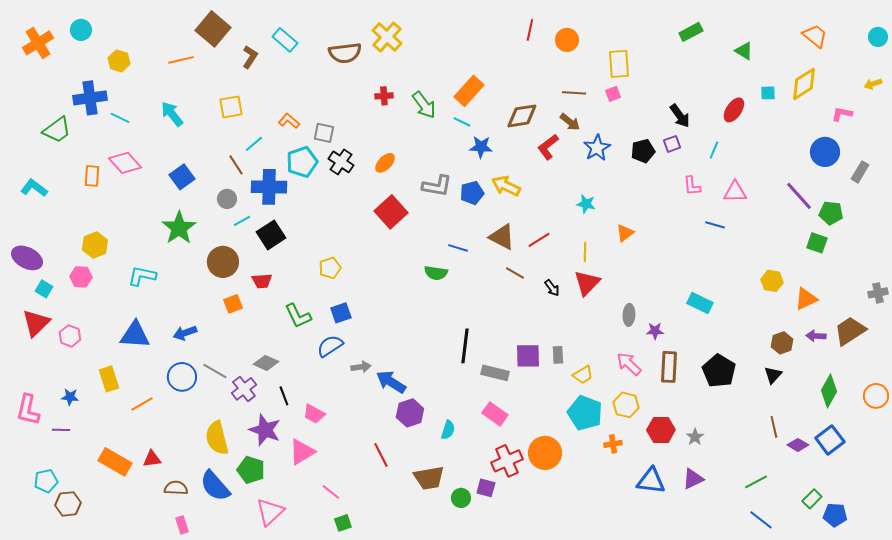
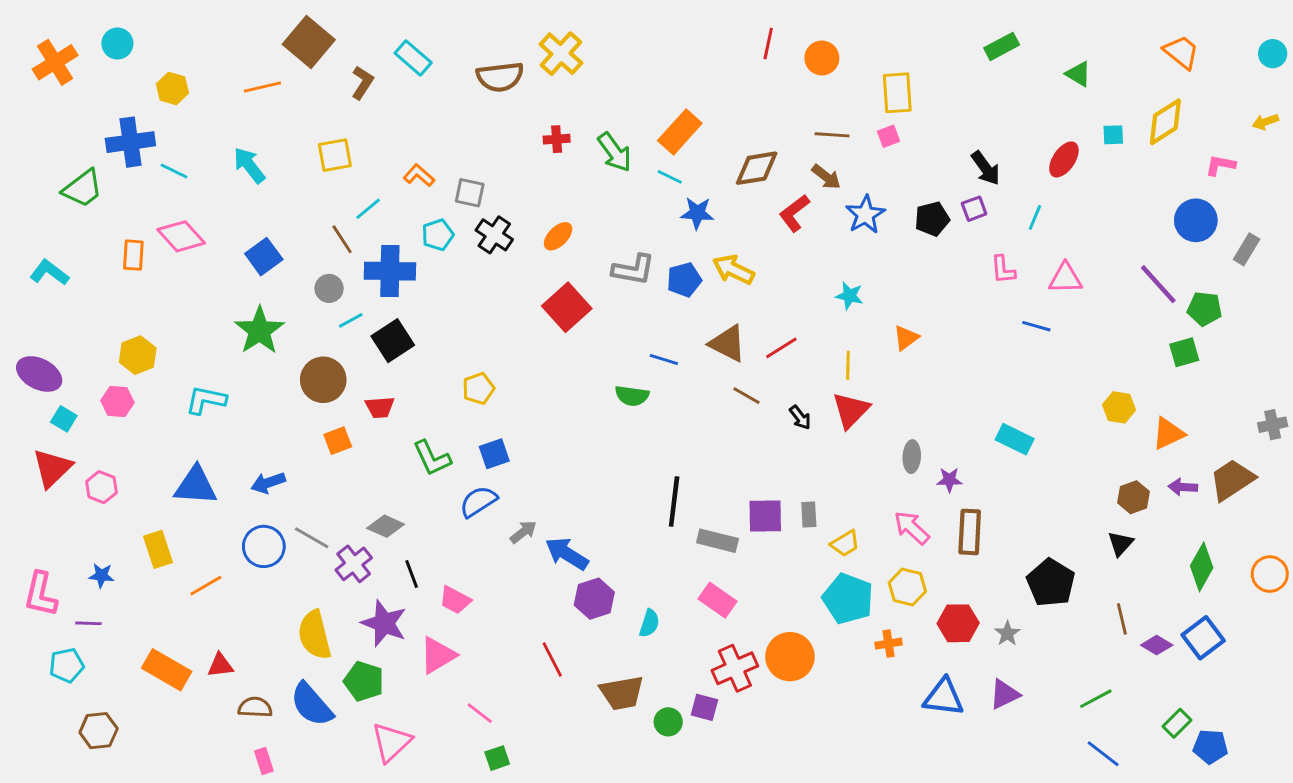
cyan pentagon: (302, 162) -> (438, 235), size x0.7
green square: (817, 243) -> (1184, 352), turned -35
gray arrow: (361, 367) -> (523, 532), turned -30
black pentagon: (719, 371) -> (1051, 583), moved
cyan pentagon: (46, 481) -> (67, 665), moved

